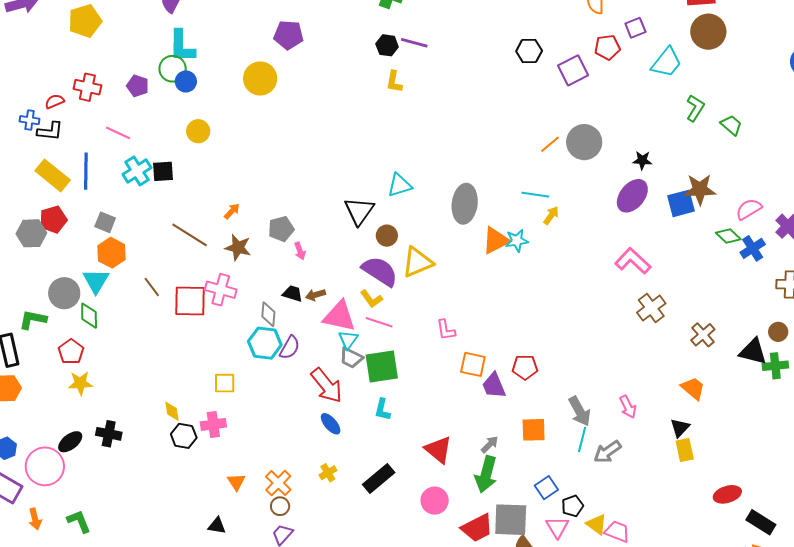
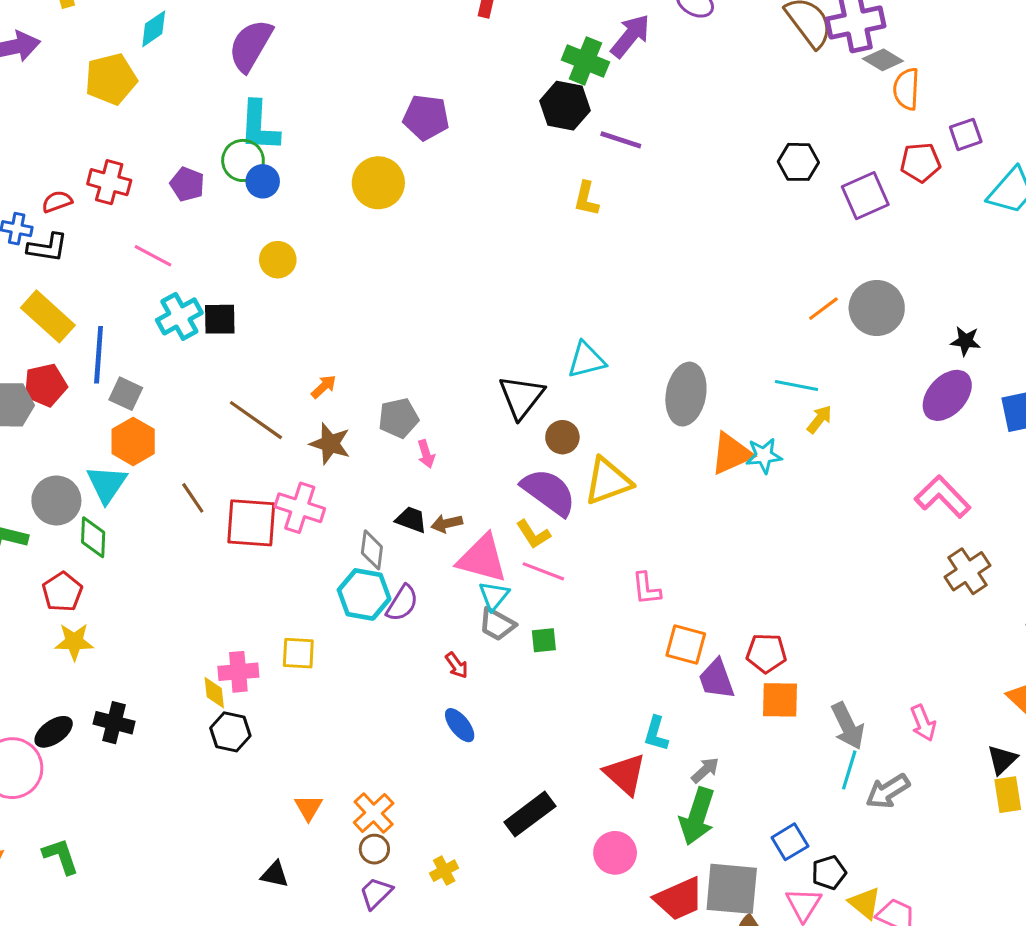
black hexagon: (387, 45) -> (565, 106), moved, size x1.4
blue line: (86, 171) -> (99, 355), moved
green square: (382, 366) -> (544, 640), size x0.5
red arrow: (327, 386) -> (457, 665), size x0.5
cyan L-shape: (382, 410) -> (656, 734), moved
pink cross: (213, 424) -> (238, 672), moved
orange square: (534, 430) -> (780, 700), moved
yellow cross: (328, 473) -> (444, 871), moved

